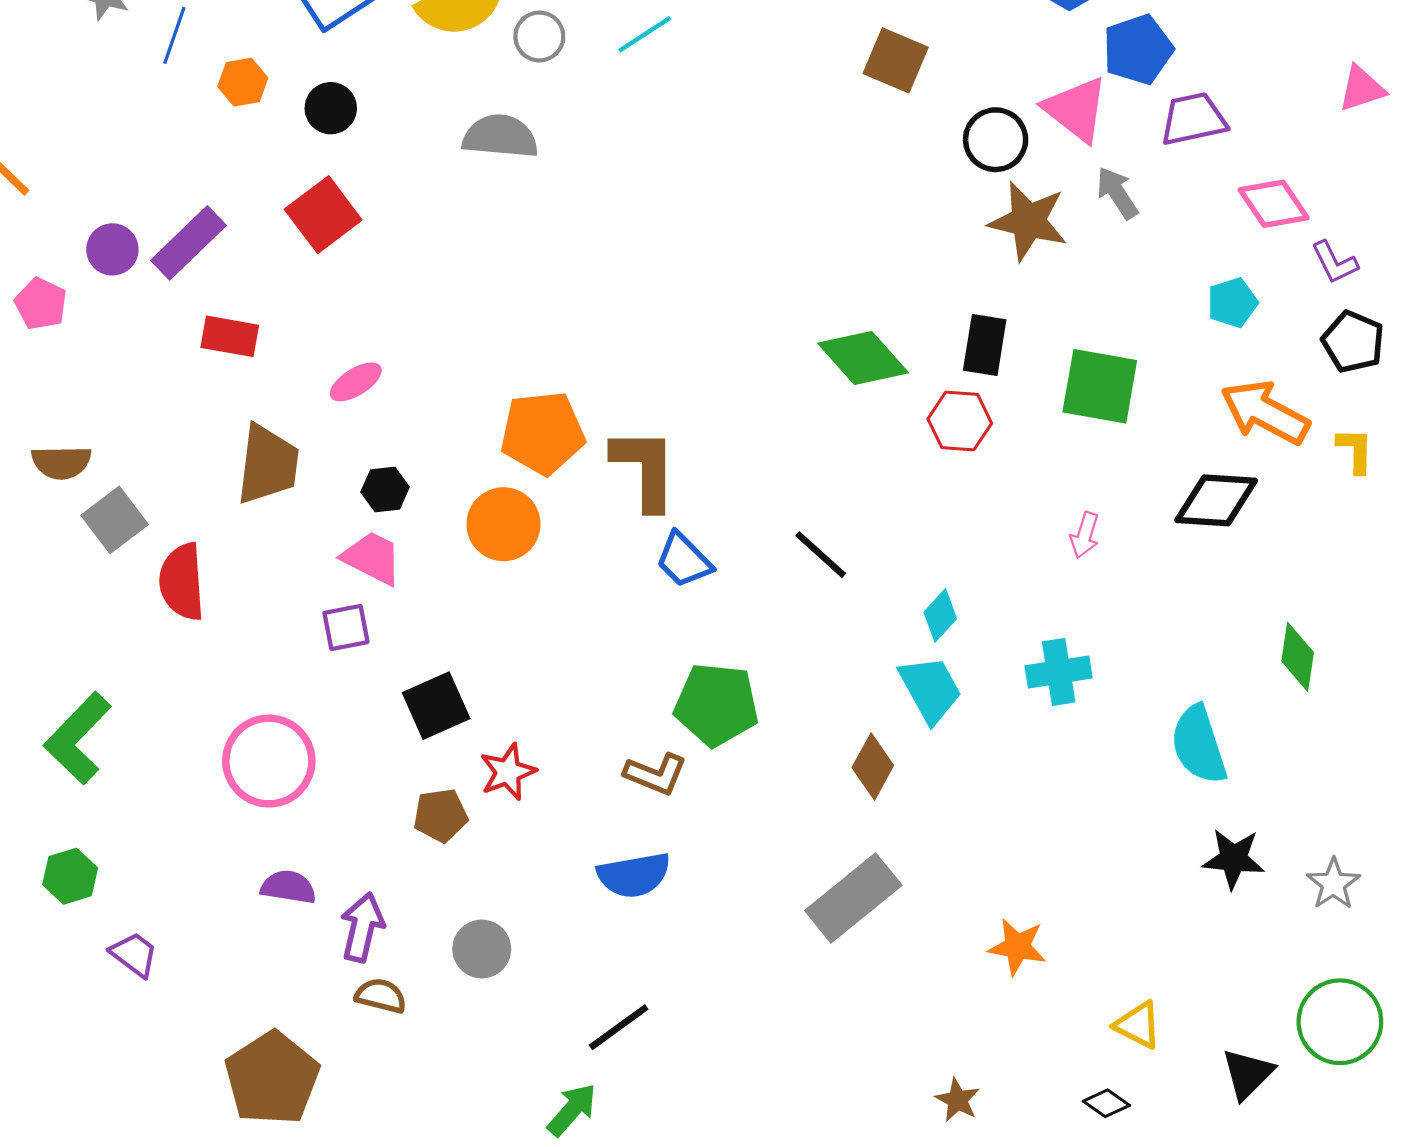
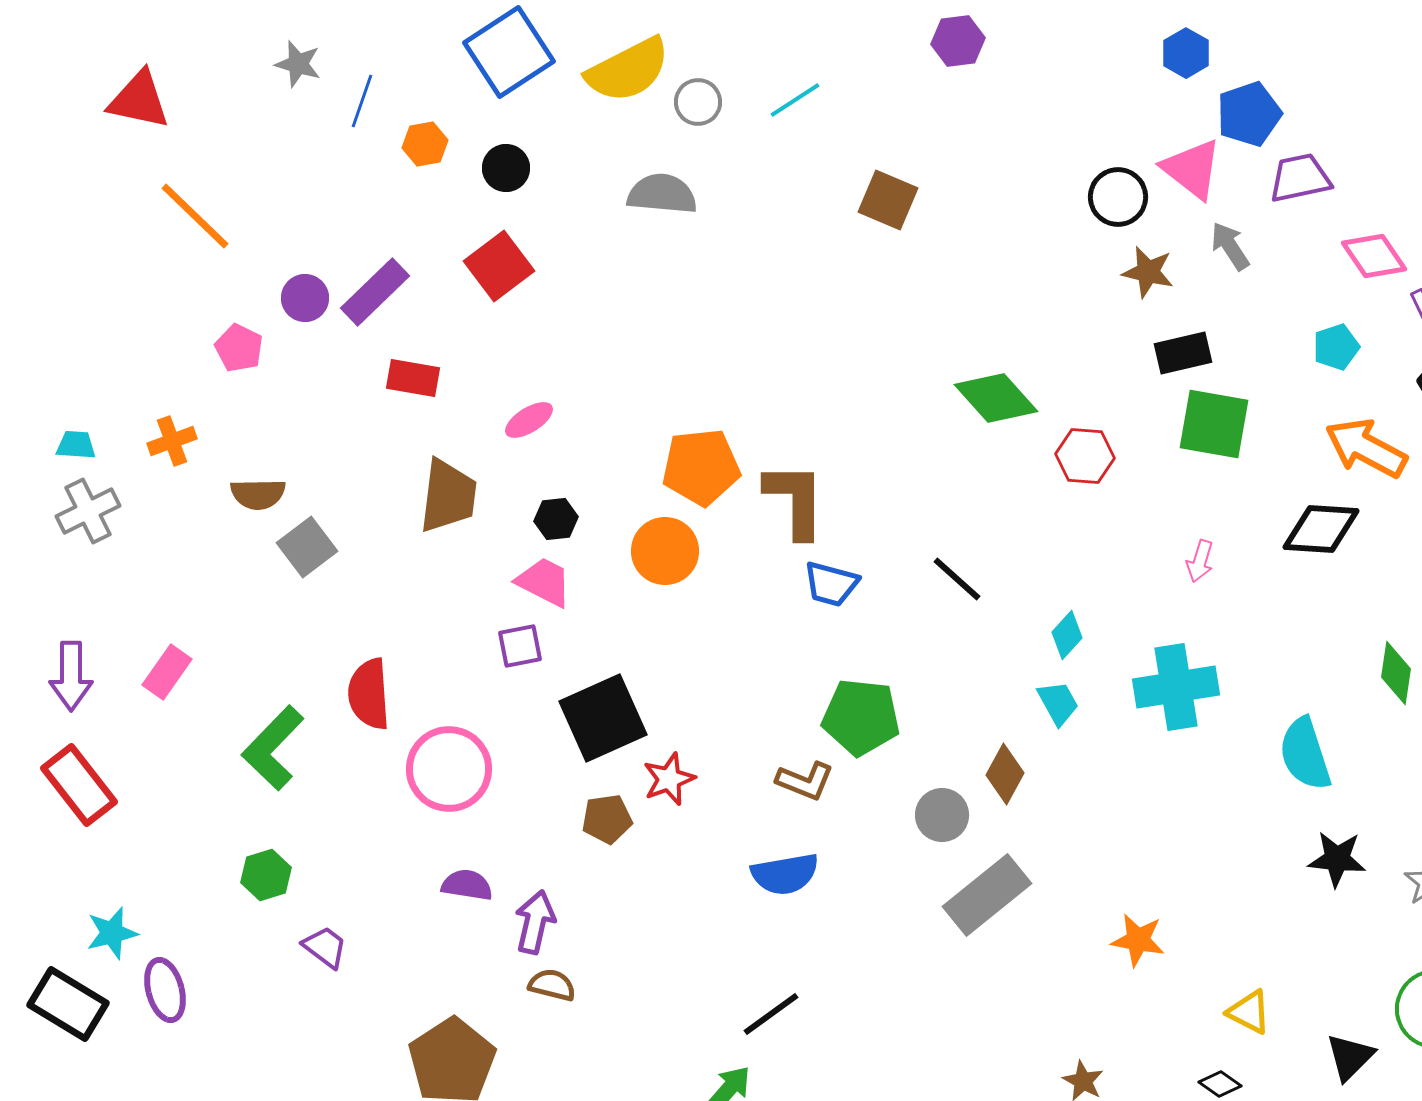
brown square: (896, 60) -> (888, 200), moved
brown star: (1028, 221) -> (1148, 272), size x0.7
black rectangle: (985, 345) -> (1183, 353), moved, turned 68
blue trapezoid: (684, 560) -> (831, 584), turned -30
red semicircle: (182, 582) -> (369, 694), moved
cyan cross: (1059, 672) -> (1176, 687), size x1.4
cyan trapezoid: (930, 689) -> (1058, 703), size x0.7
black square: (436, 706) -> (603, 718), size x1.4
gray circle: (482, 949) -> (942, 815), moved

